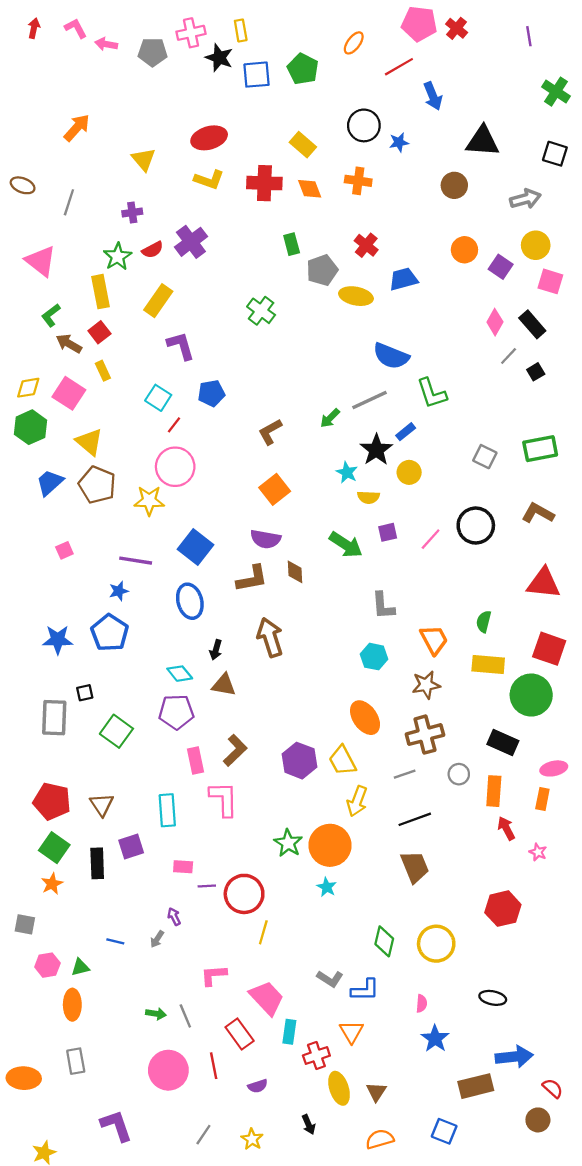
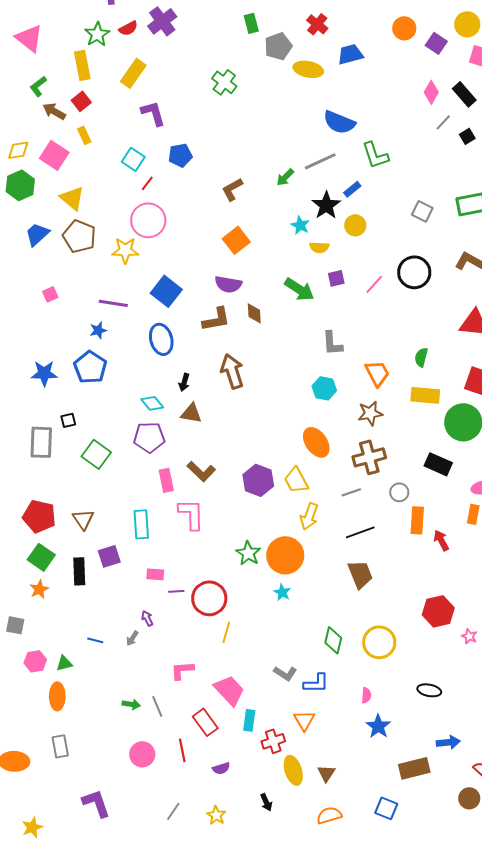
brown L-shape: (235, 750) -> (201, 471), turned 88
orange rectangle: (494, 791) -> (417, 520), moved
pink star: (538, 852) -> (469, 636), moved
blue arrow: (514, 1057) -> (448, 742), size x0.7
pink circle: (168, 1070) -> (142, 754), size x0.7

